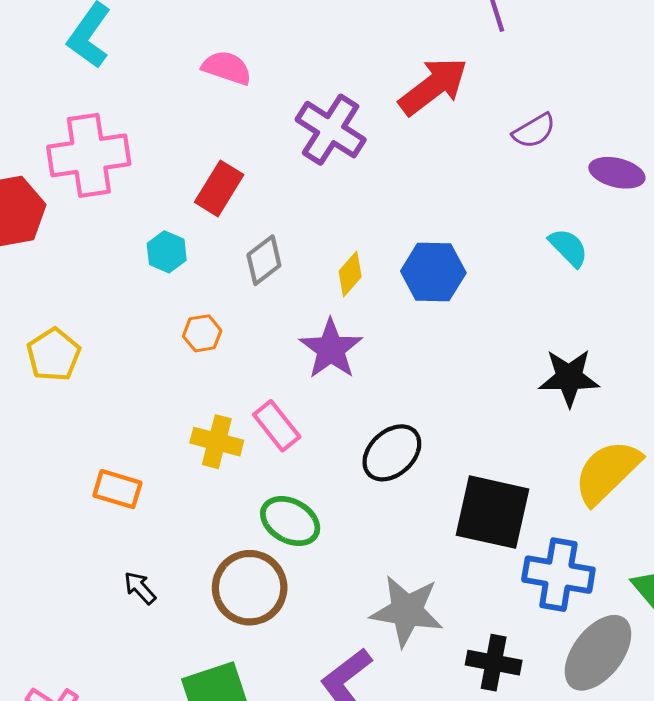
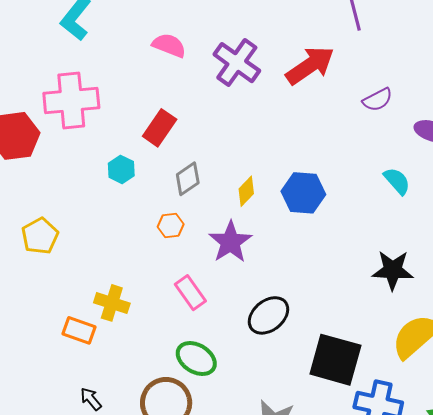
purple cross: (331, 130) -> (237, 63), moved
orange hexagon: (202, 333) -> (171, 225), moved
yellow cross: (217, 442) -> (112, 303), moved

